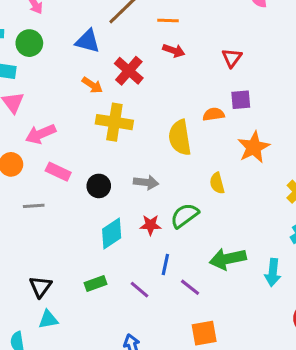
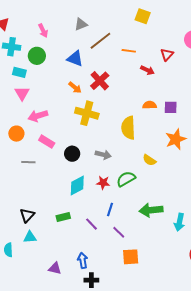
red arrow: (174, 51) -> (147, 70), moved
red triangle: (232, 58) -> (167, 54), moved
orange semicircle: (214, 114) -> (150, 105), moved
yellow semicircle: (217, 183) -> (149, 160), turned -48
purple line: (190, 287) -> (119, 232), moved

